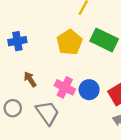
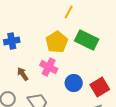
pink cross: (65, 87) -> (49, 67), moved

